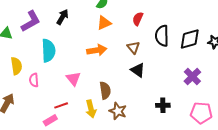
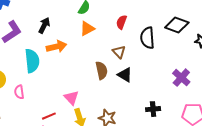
black diamond: (190, 39) -> (177, 25), moved, turned 40
orange arrow: (97, 50) -> (56, 47), moved
pink triangle: (73, 79) -> (71, 98), moved
brown semicircle: (105, 90) -> (102, 70), moved

